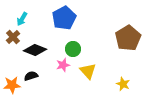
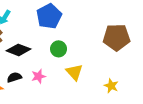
brown pentagon: (128, 38) -> (116, 37), turned 30
pink star: (63, 65) -> (39, 76), moved

